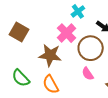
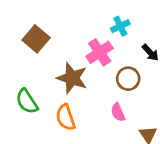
brown circle: (91, 48) -> (128, 79), size x0.7

